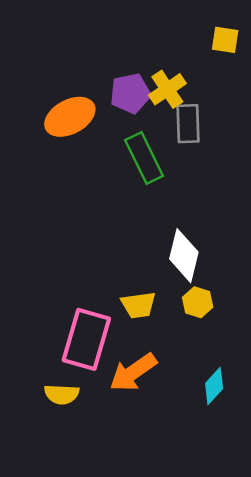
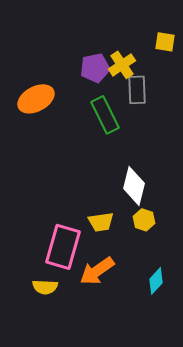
yellow square: (225, 40) -> (165, 42), moved
orange ellipse: (70, 117) -> (36, 99), moved

